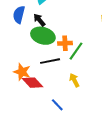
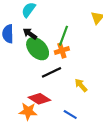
green ellipse: (43, 36) -> (38, 49), turned 45
green line: (76, 51) -> (64, 36), moved
orange star: (22, 72) -> (28, 111), moved

